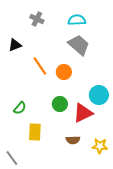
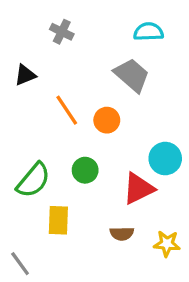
cyan semicircle: (77, 20) -> (149, 32), moved
green circle: (60, 104) -> (85, 170), moved
green semicircle: (20, 108) -> (33, 180), size x1.6

